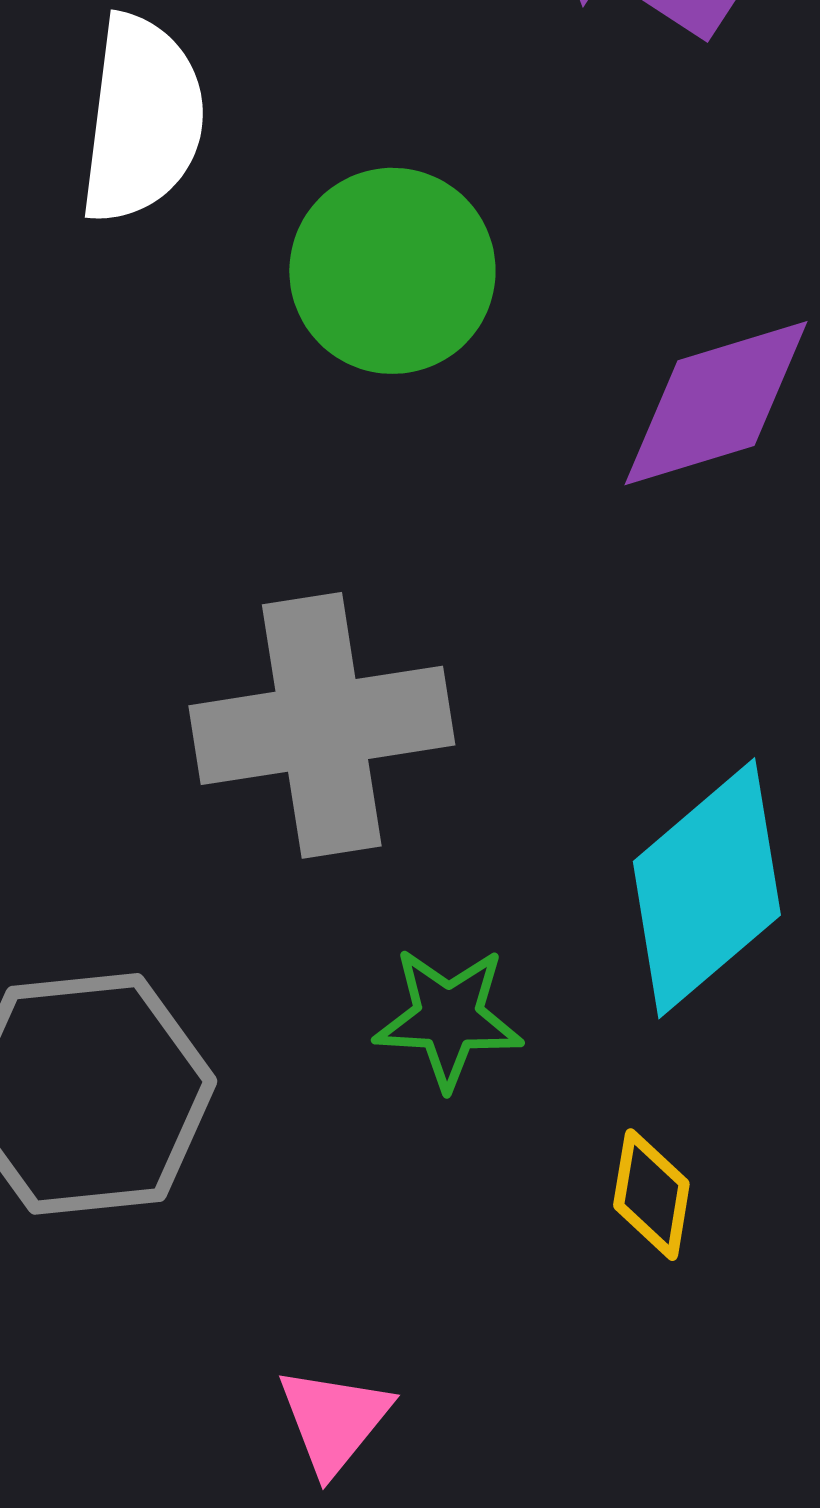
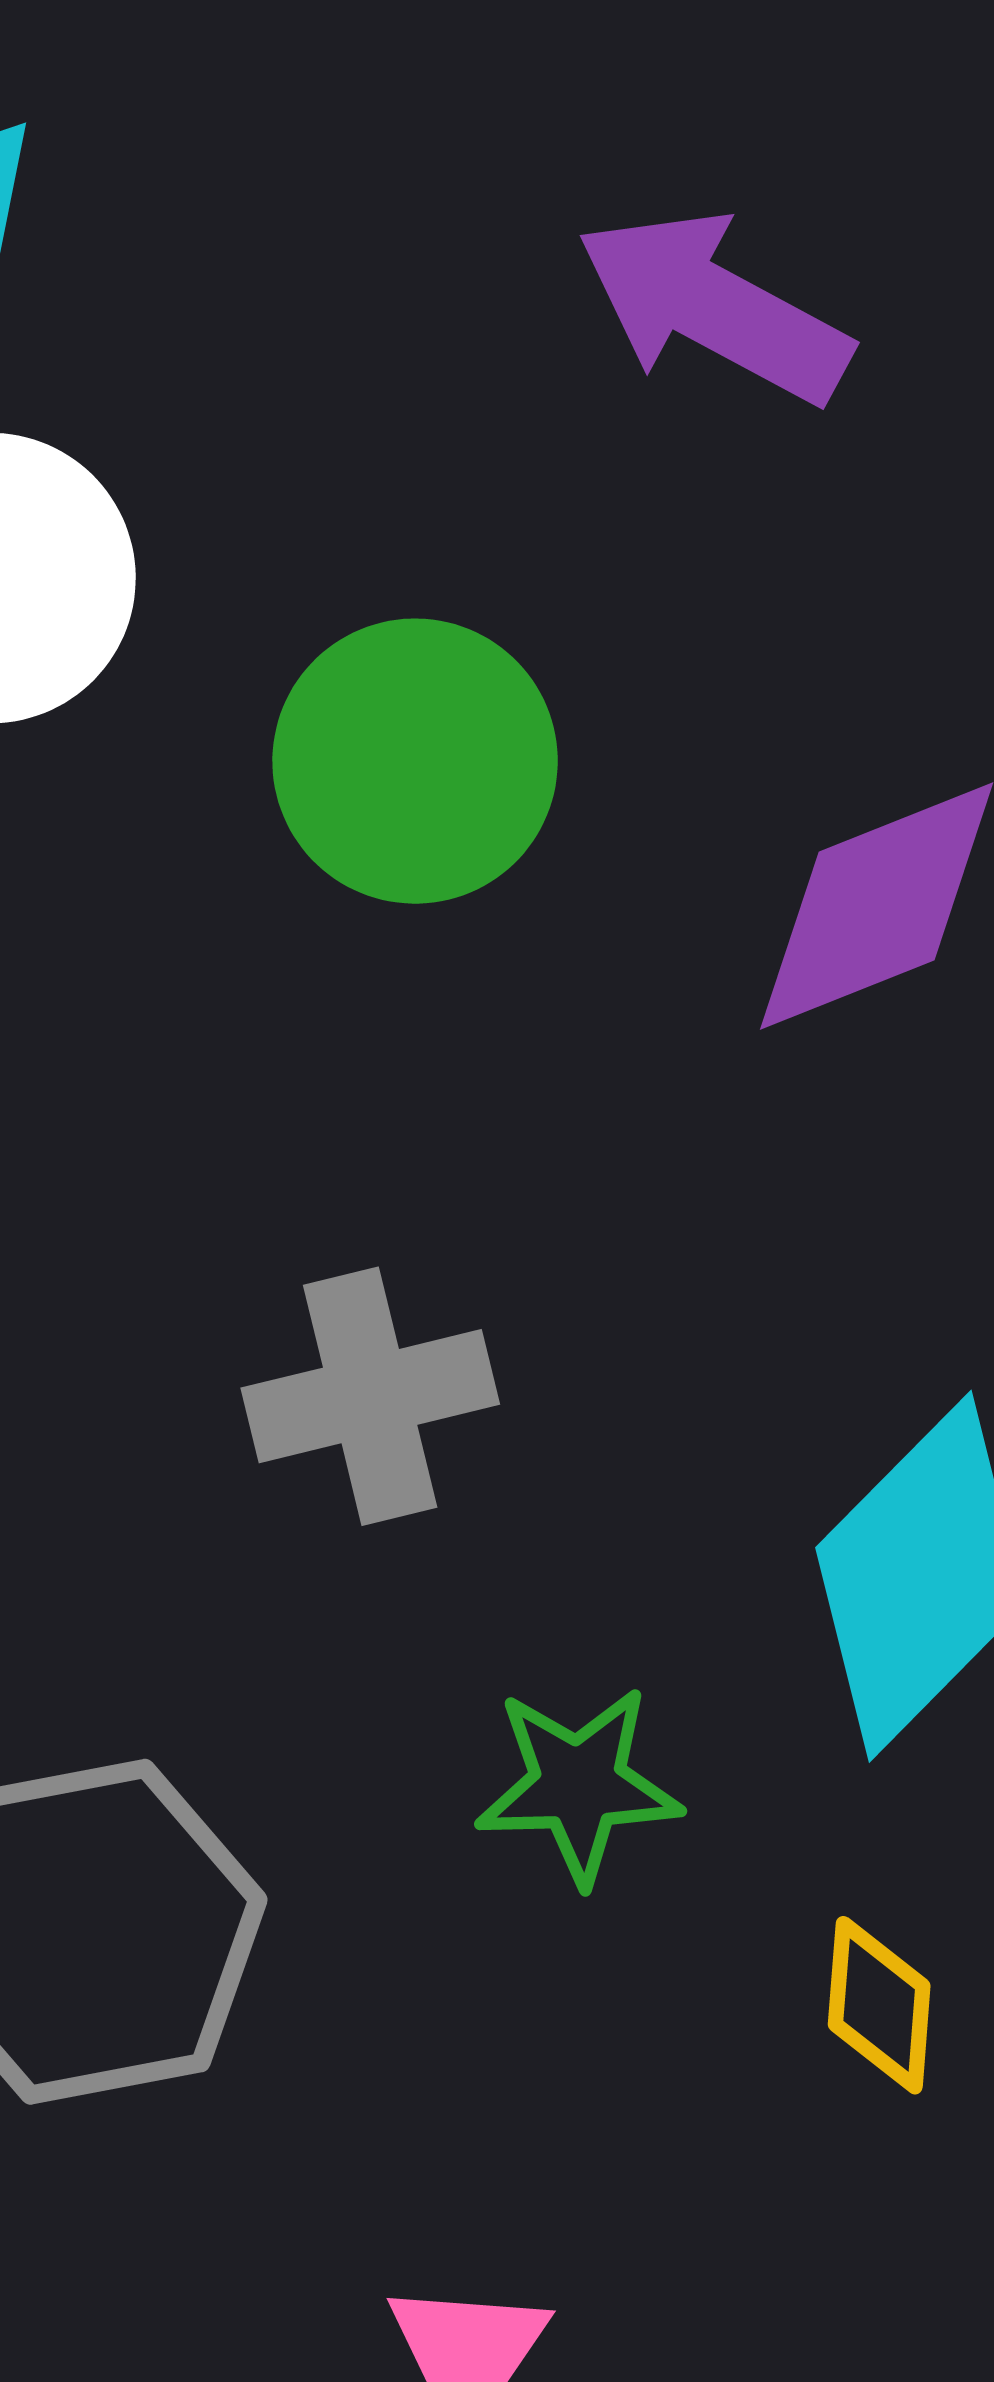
gray cross: (322, 725) -> (370, 1396), size x0.7

